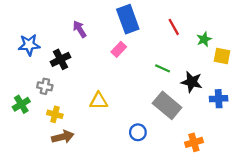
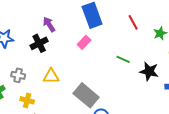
black cross: (61, 59) -> (39, 43), moved
yellow triangle: (99, 101) -> (51, 76), moved
gray rectangle: (167, 105) -> (86, 95), moved

